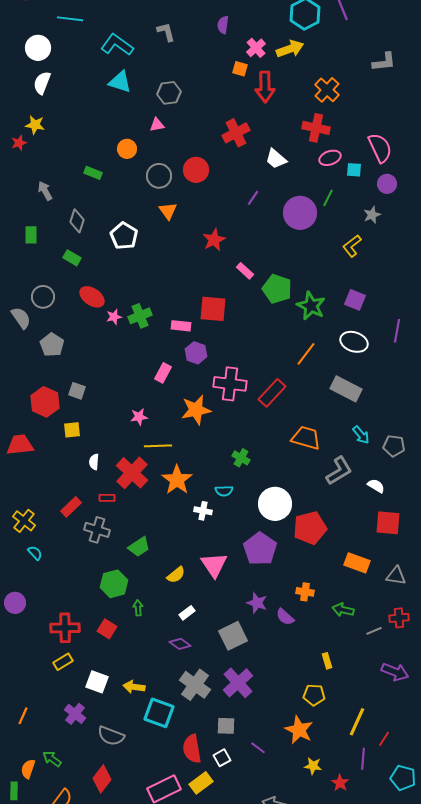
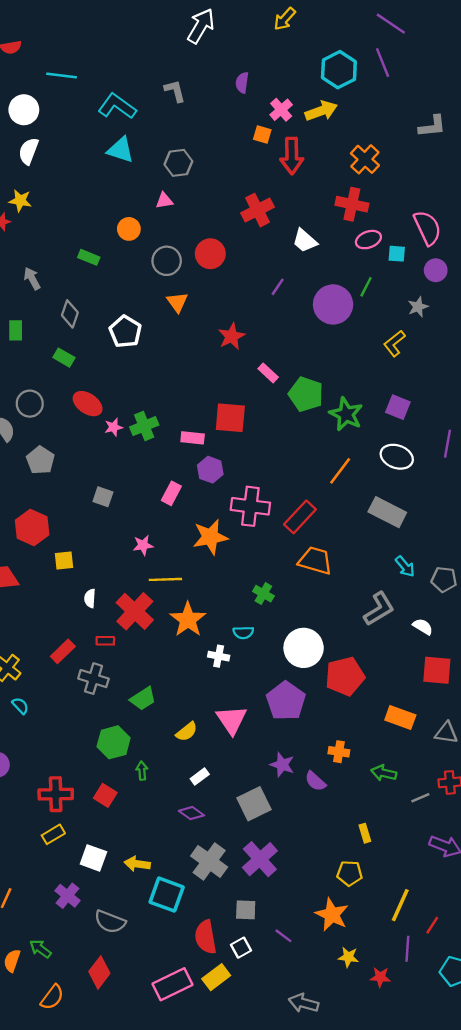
gray square: (77, 391) -> (103, 497), moved
orange trapezoid: (306, 438) -> (315, 561), moved
red star: (340, 783) -> (380, 977), turned -30

